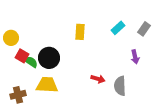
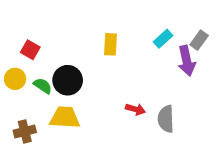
yellow circle: (11, 38) -> (15, 79), moved
red square: (22, 56) -> (30, 50), moved
purple arrow: (135, 57) -> (187, 61), moved, size x1.5

